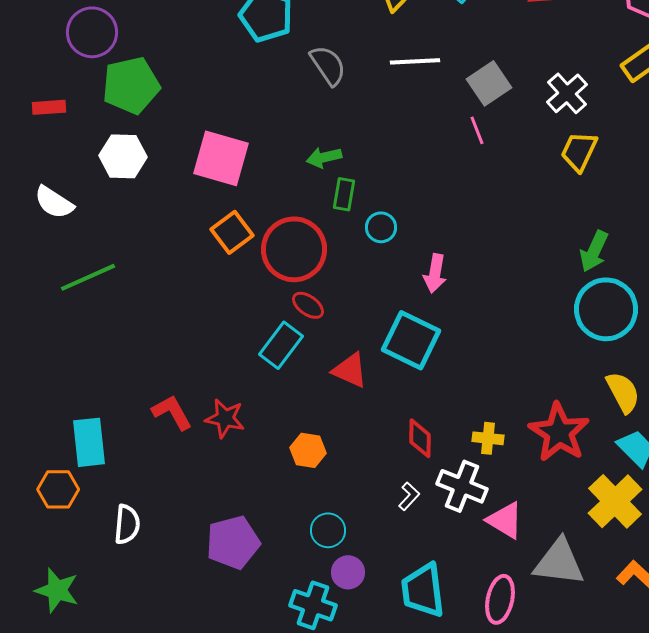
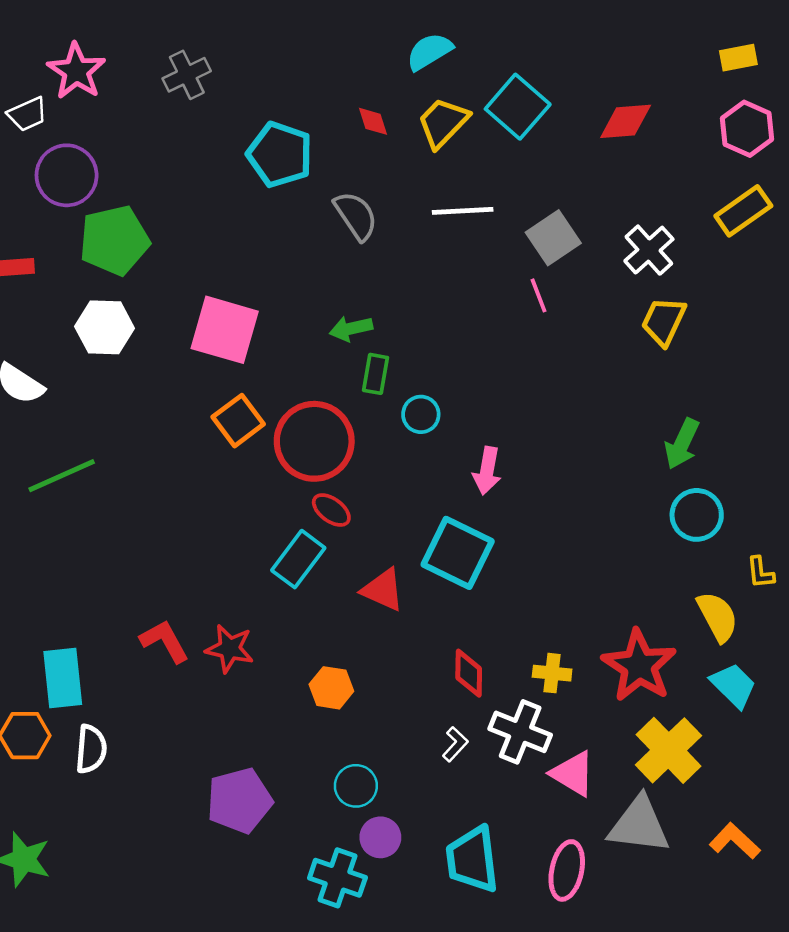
cyan circle: (606, 309) -> (697, 515), size x0.7
yellow cross: (615, 501) -> (668, 750), moved
white semicircle: (127, 524) -> (91, 749), moved

